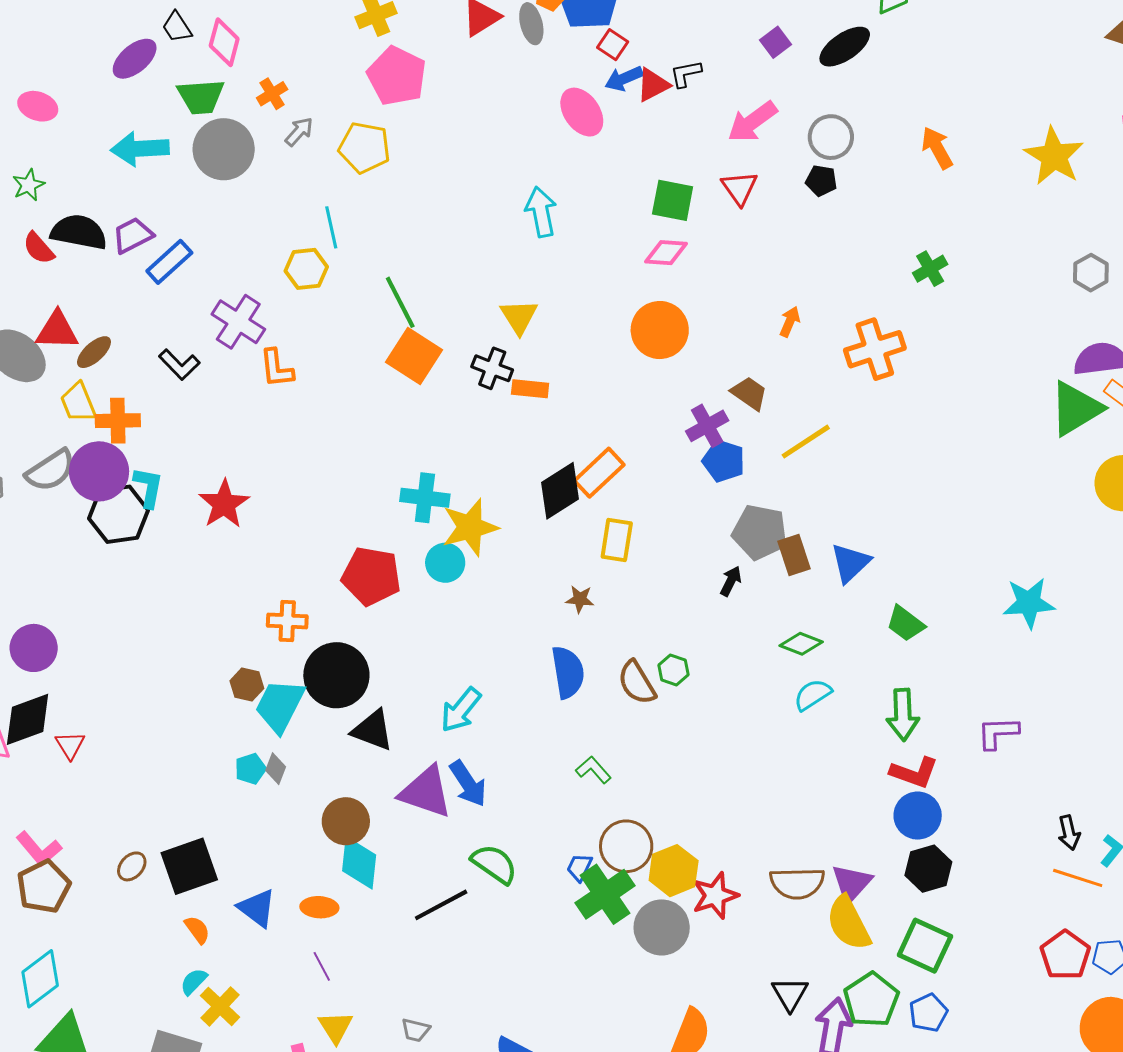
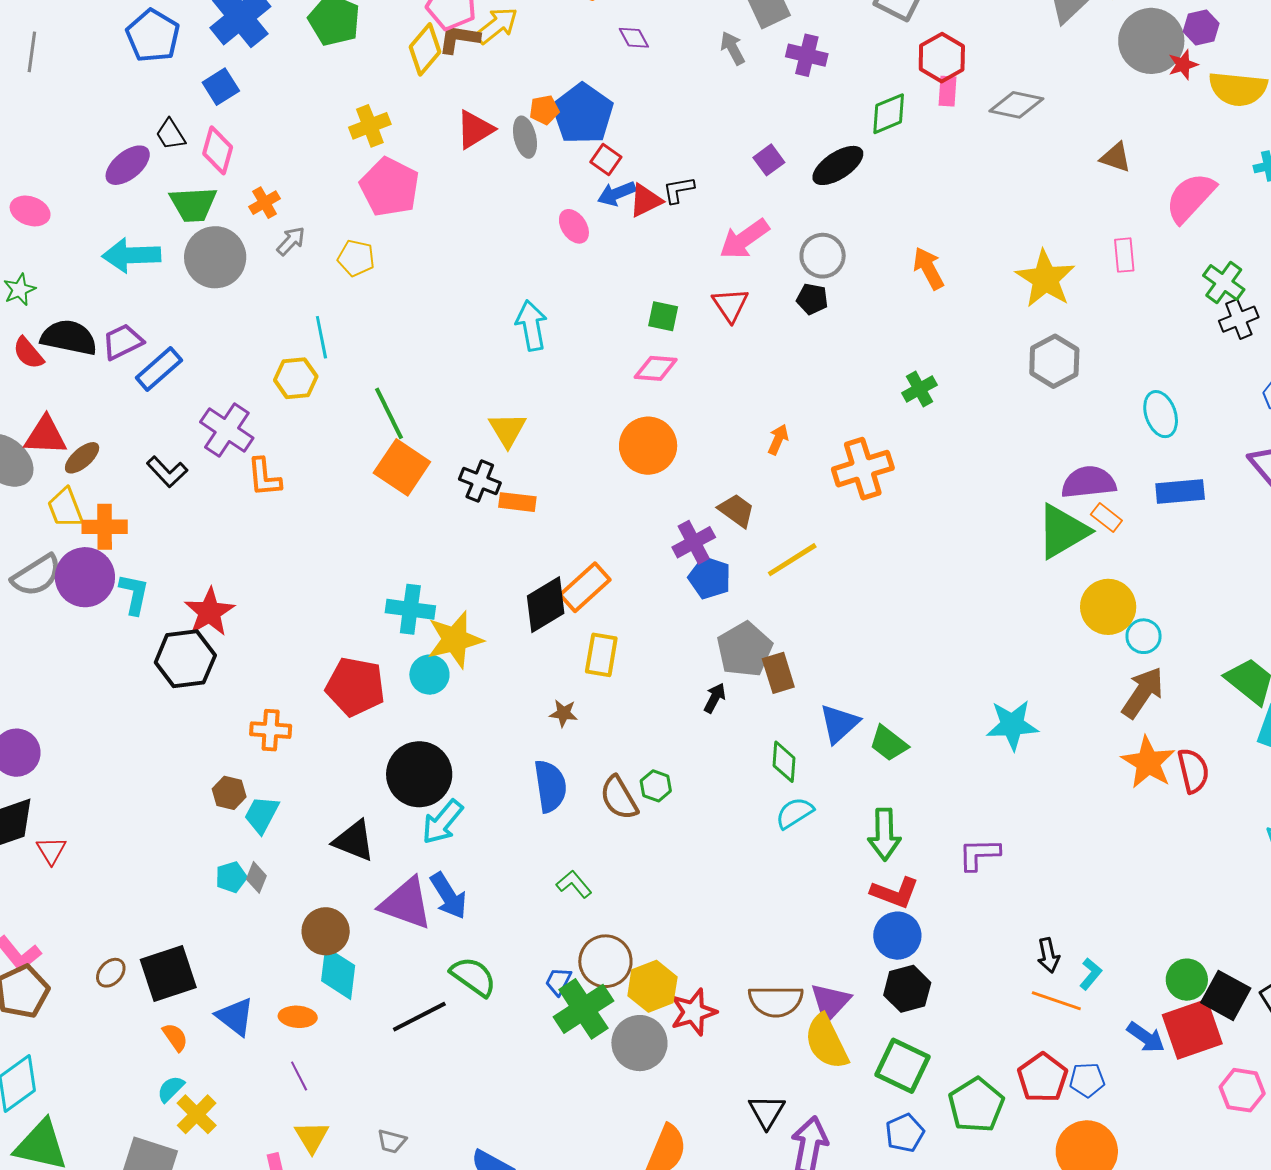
pink ellipse: (582, 112) -> (574, 226), size x0.7
yellow pentagon: (365, 148) -> (356, 258), size x0.7
green square: (673, 200) -> (663, 316), size x0.7
gray hexagon: (1091, 273) -> (1054, 361), moved, size x1.4
black hexagon: (119, 514) -> (185, 659), moved
gray pentagon: (760, 532) -> (745, 649), turned 30
blue triangle: (850, 563) -> (839, 724), moved
green diamond: (801, 644) -> (784, 762), turned 72
black circle: (336, 675) -> (419, 774), moved
cyan trapezoid: (280, 706) -> (262, 815), size x0.7
green pentagon: (871, 1000) -> (976, 1105), moved

